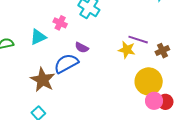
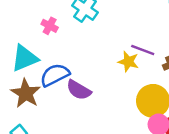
cyan triangle: (38, 37) -> (25, 58), moved, size x1.4
purple semicircle: (82, 48) -> (79, 90), moved, size x1.5

